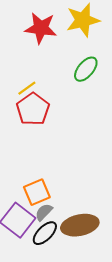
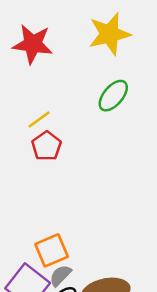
red star: (41, 28) -> (33, 44), moved
red pentagon: (33, 109) -> (47, 146), size x0.7

